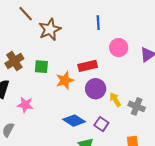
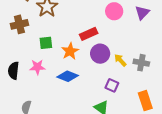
brown cross: (14, 61) -> (19, 24), moved, turned 30
pink star: (25, 105) -> (37, 67), moved
blue diamond: (74, 121) -> (68, 76), moved

